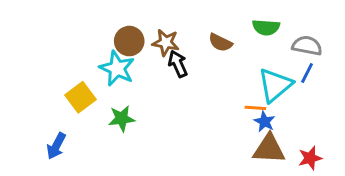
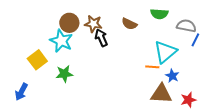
blue line: (307, 73) -> (195, 40), moved
blue star: (264, 122) -> (172, 76), moved

